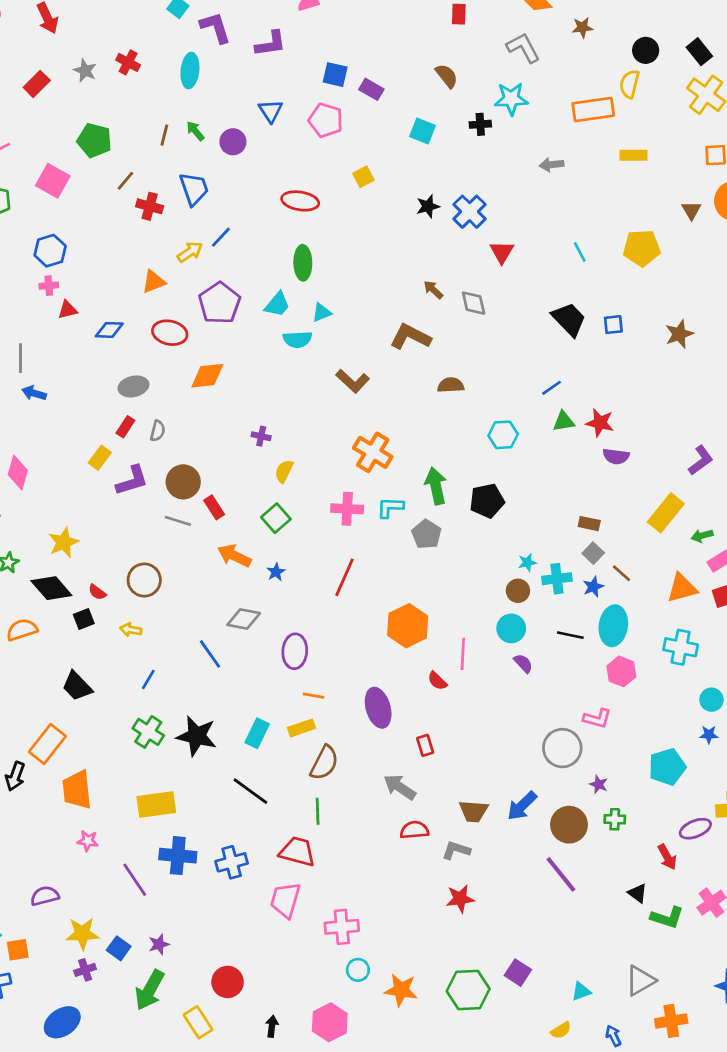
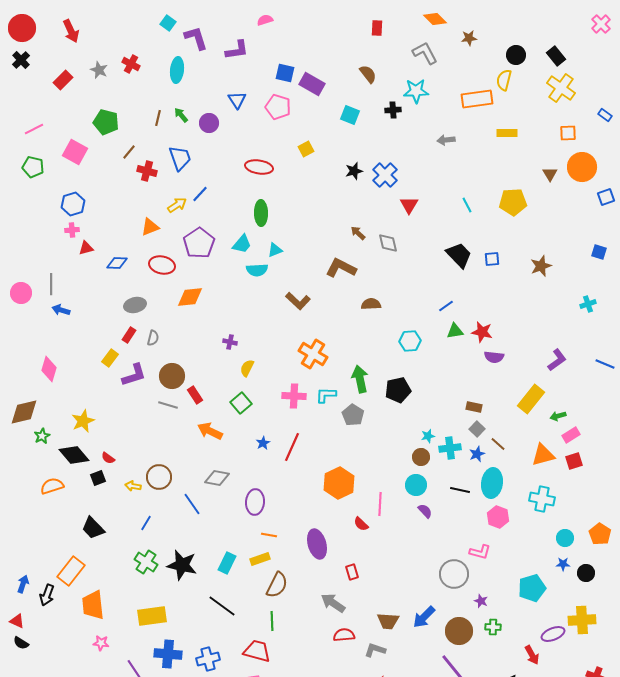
purple rectangle: (371, 89) -> (312, 84), size x1.4
blue star: (276, 572) -> (263, 443), moved
brown circle: (144, 580) -> (159, 477), moved

